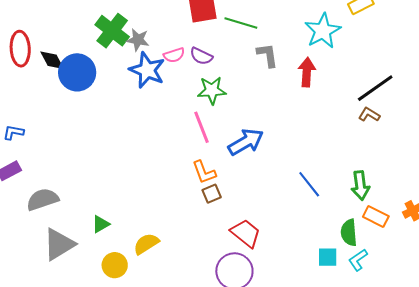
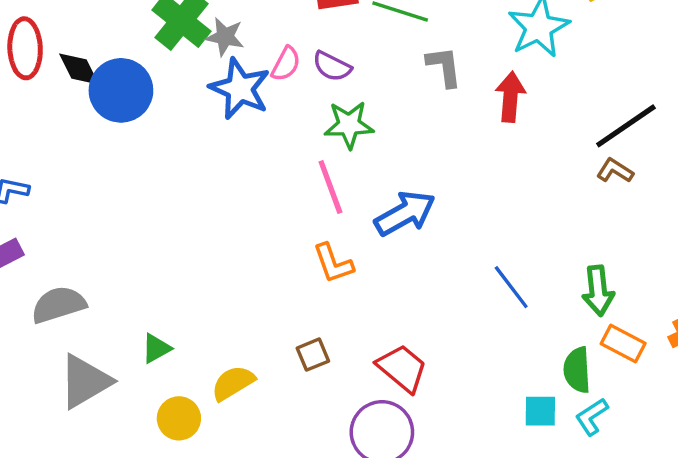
pink semicircle: (174, 55) -> (286, 64), turned -45
brown square: (212, 194) -> (313, 355), moved

